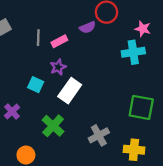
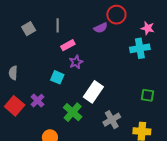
gray line: (38, 38) -> (58, 25), moved
pink rectangle: (59, 41) -> (68, 45), moved
white rectangle: (70, 91) -> (93, 92), moved
green square: (141, 107) -> (147, 95), size x0.6

